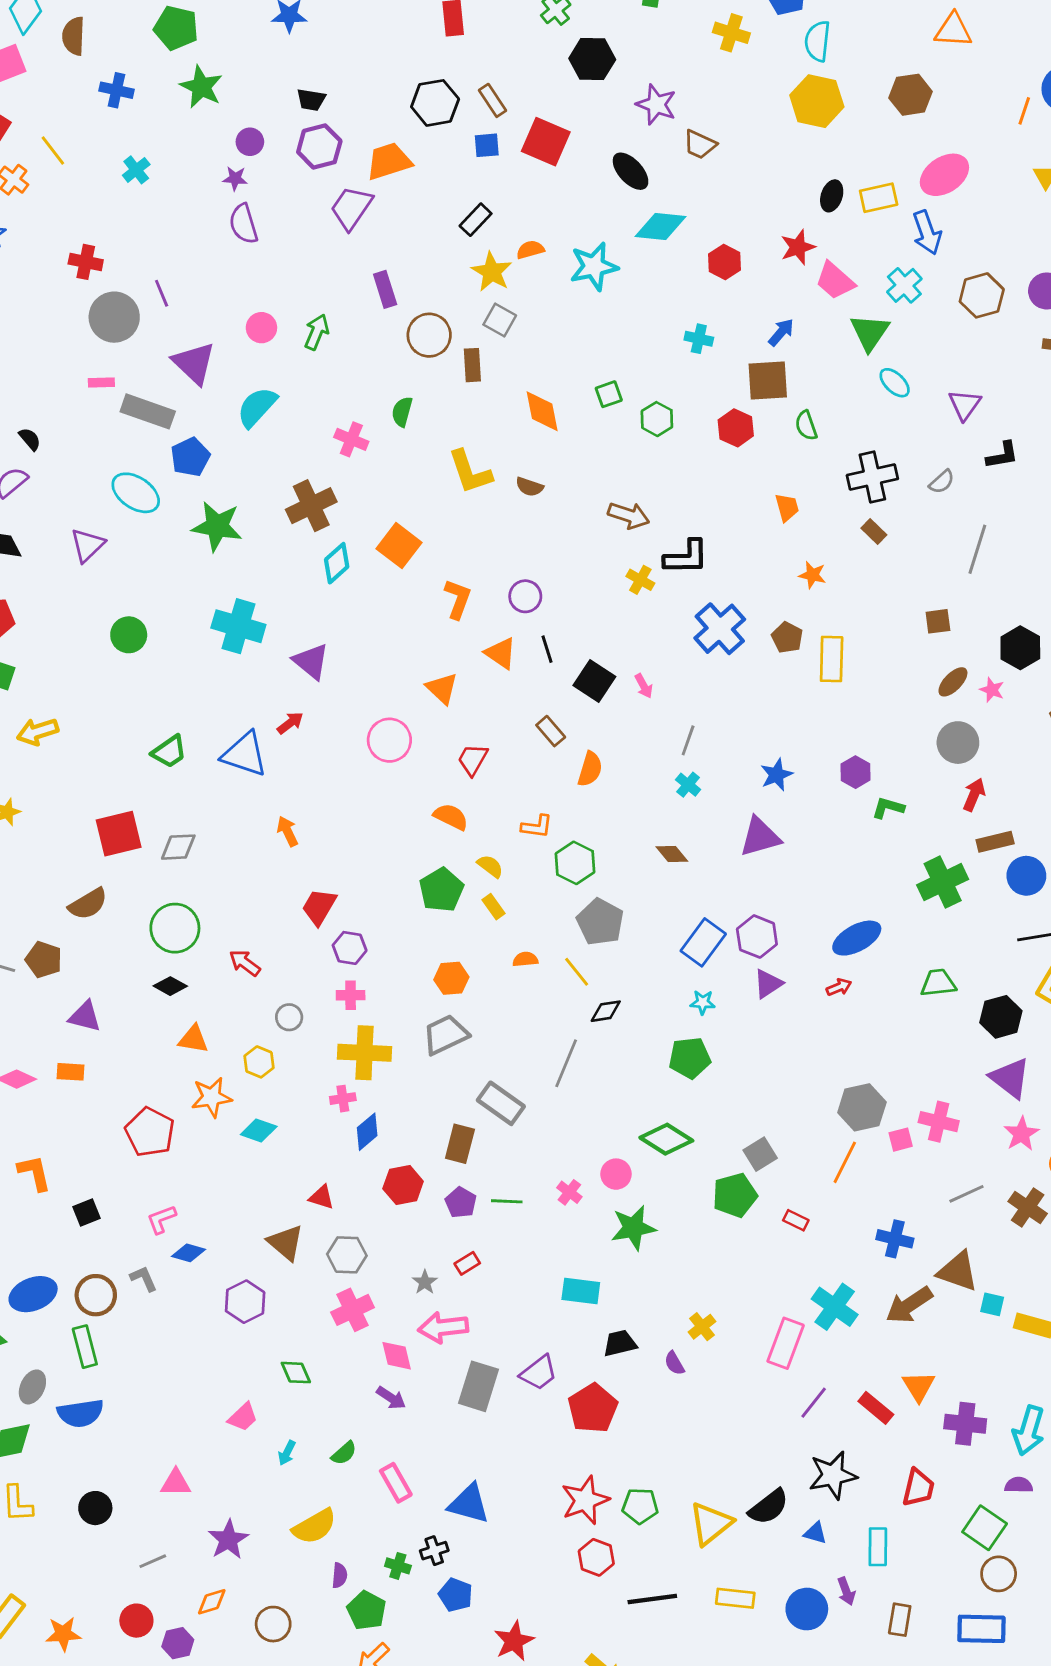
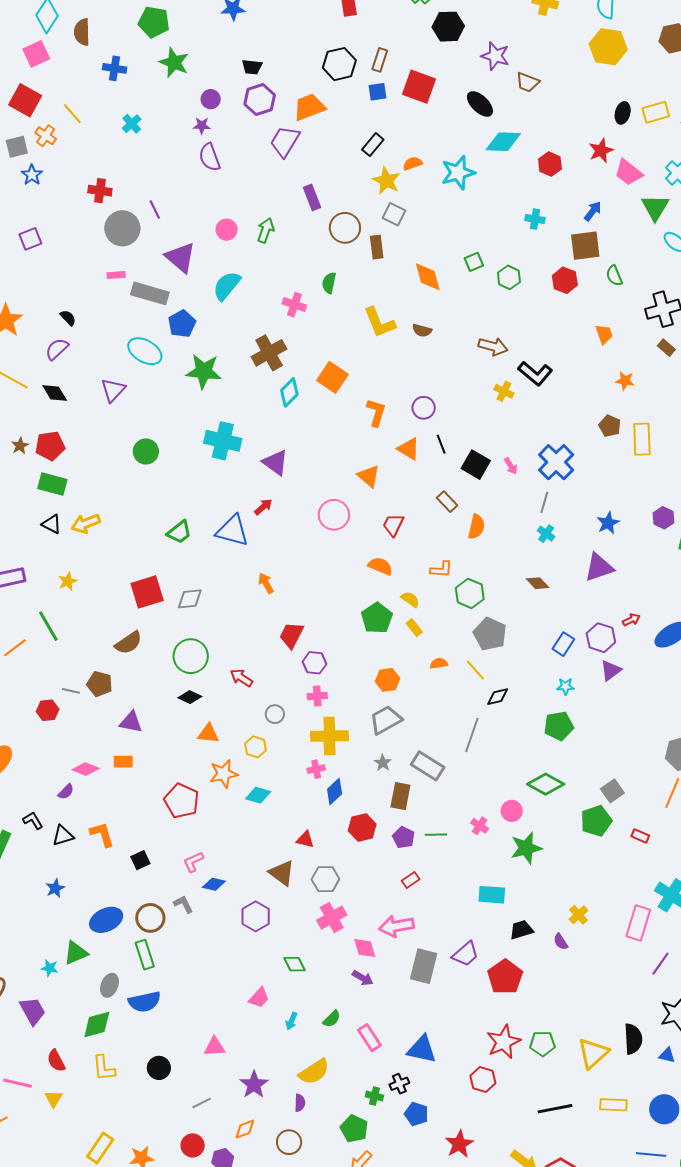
brown rectangle: (493, 100) -> (380, 60), turned 55
black L-shape: (686, 557) -> (535, 373), turned 44
blue cross: (720, 629) -> (556, 462), moved
blue rectangle: (703, 942) -> (563, 644), size x0.7
red arrow: (839, 987) -> (631, 620), moved
gray star: (425, 1282) -> (383, 763), moved
black semicircle: (769, 1507) -> (633, 1039), turned -52
red hexagon: (596, 1557) -> (483, 1080), moved
purple semicircle: (340, 1575) -> (300, 1103), moved

